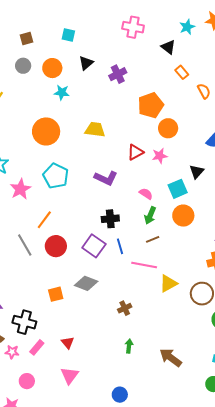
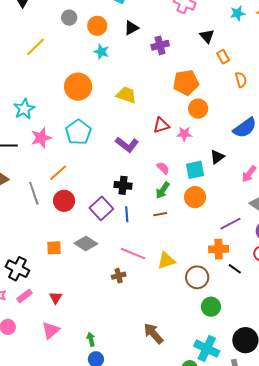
black triangle: (168, 47) -> (207, 36), moved
pink line: (144, 265) -> (133, 254), moved
green arrow: (129, 346) -> (91, 339), moved, turned -32

